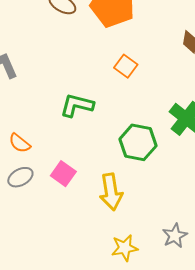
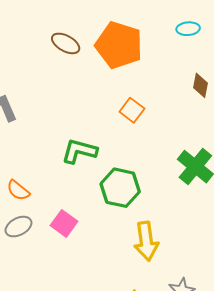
green hexagon: (138, 142) -> (120, 188), moved
yellow arrow: (111, 192) -> (146, 241), moved

